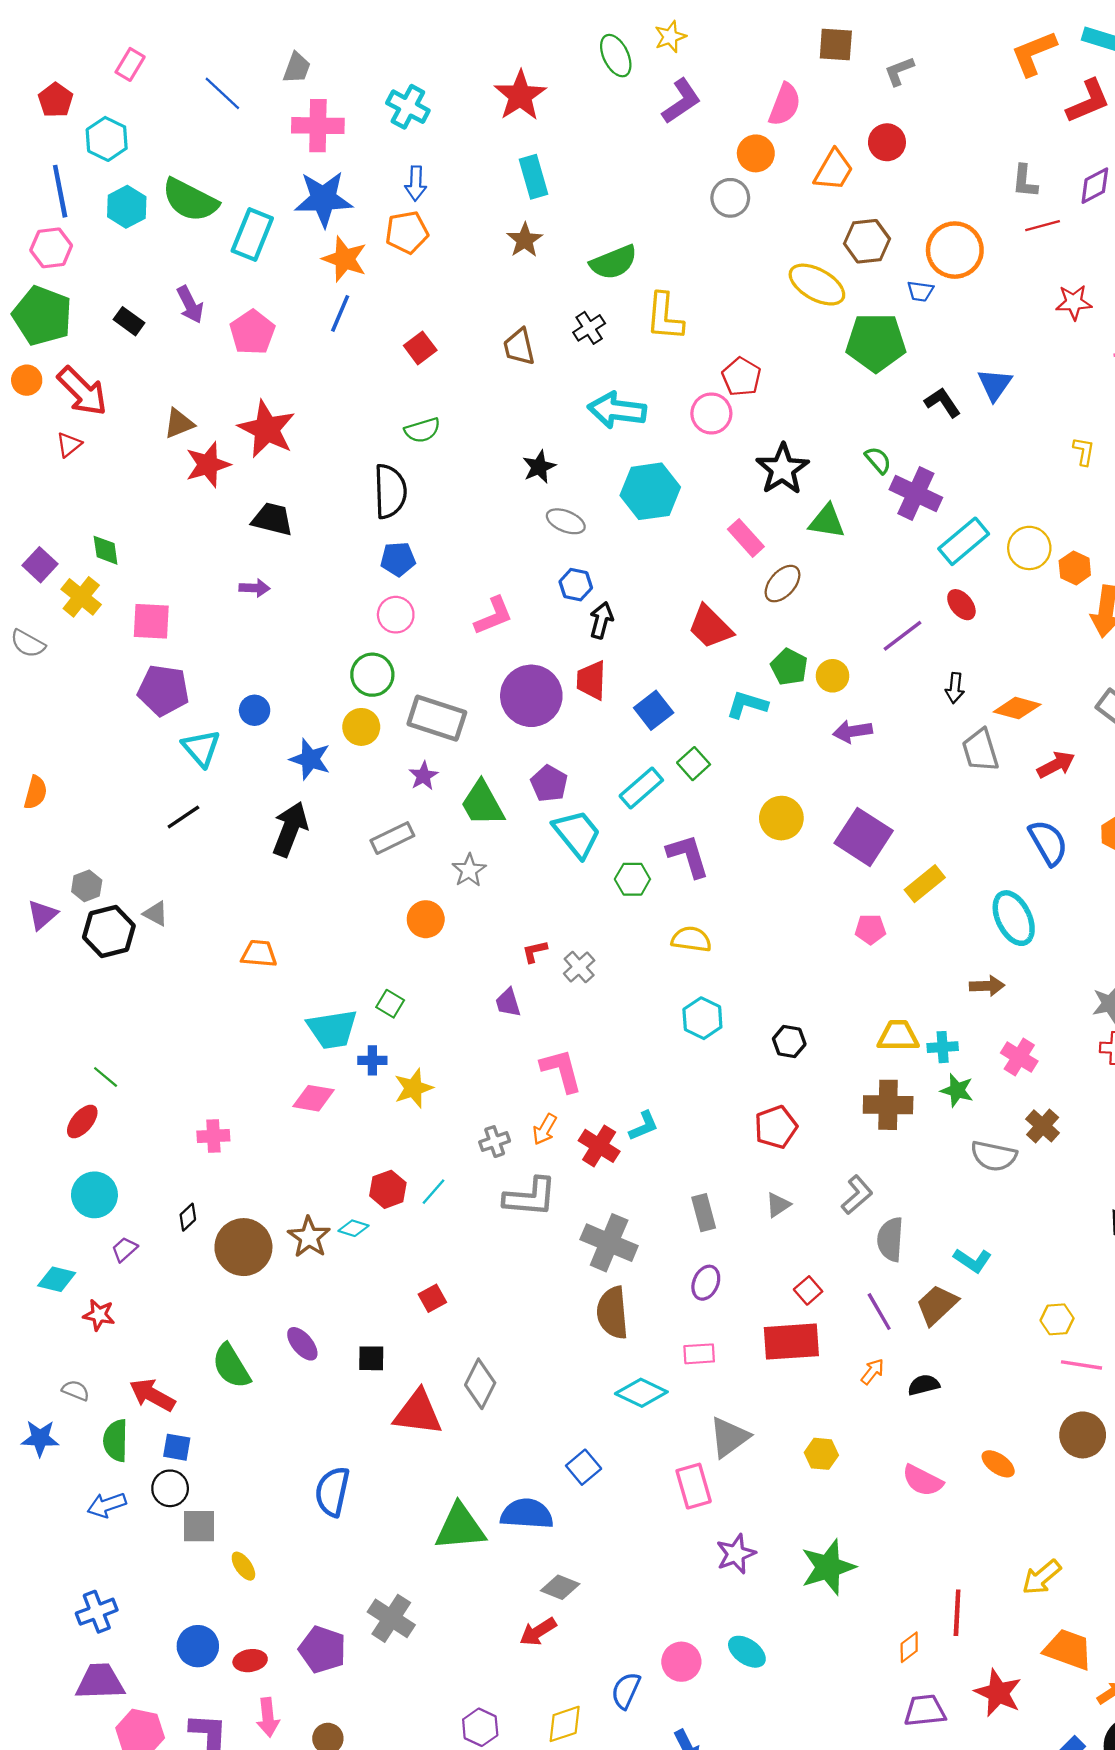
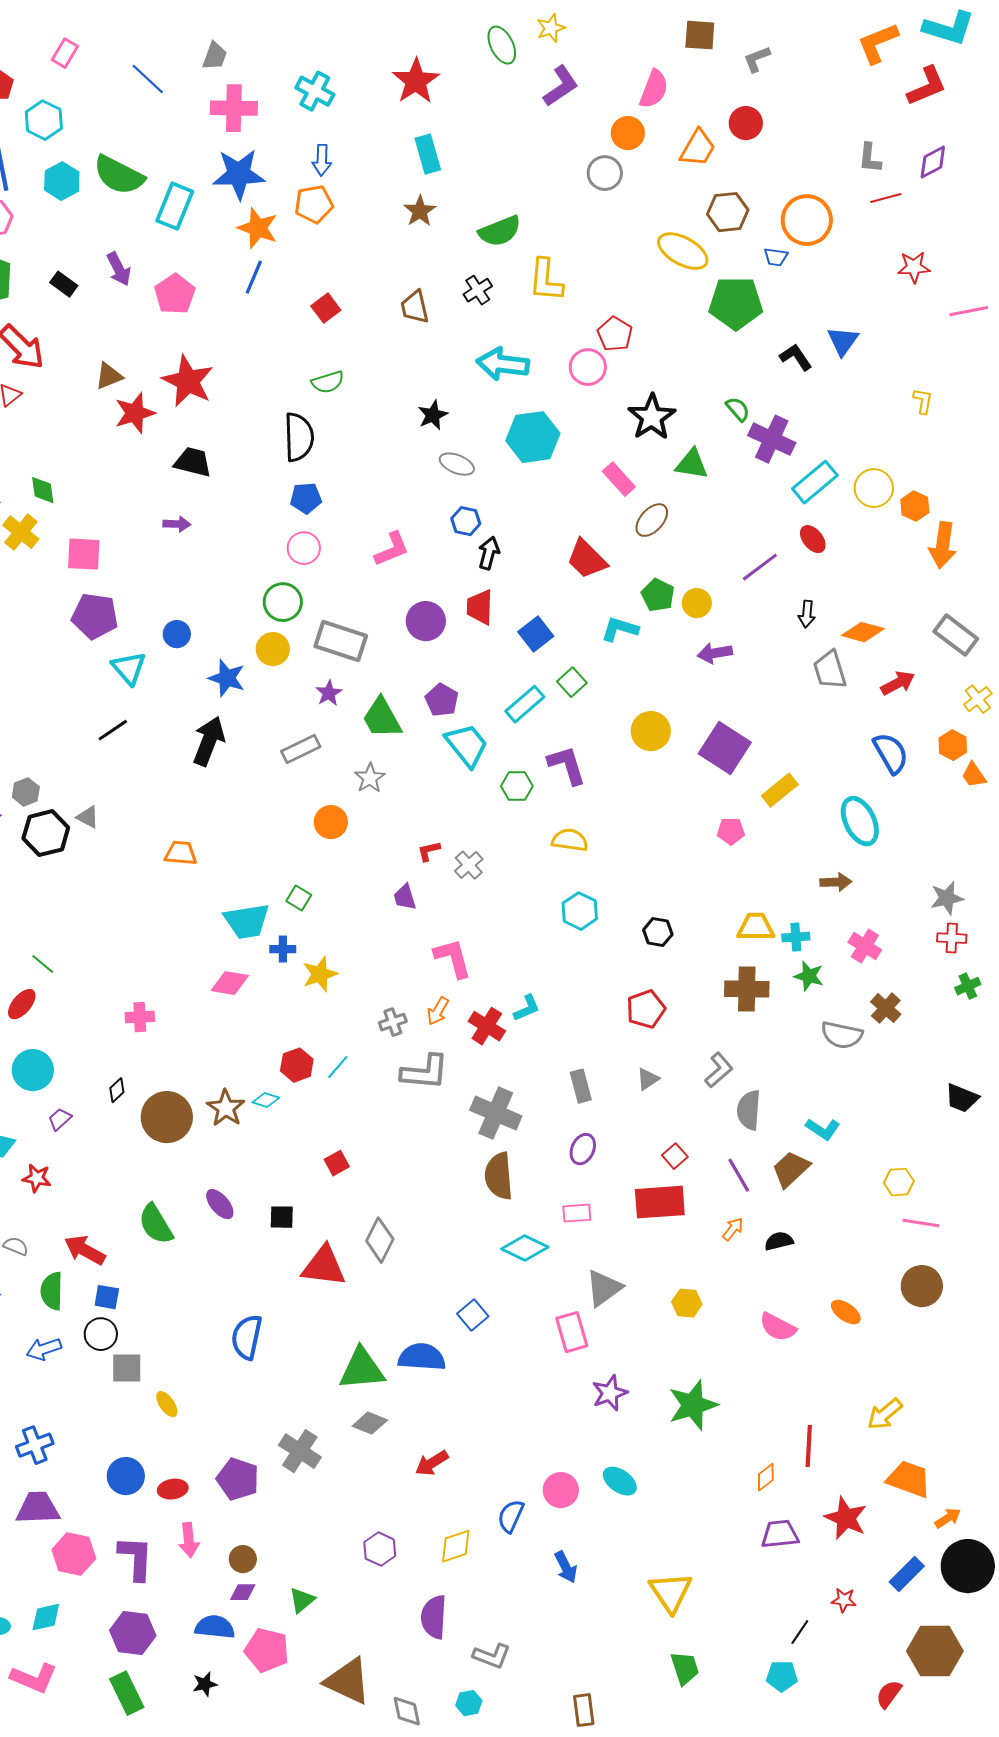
purple circle: (531, 696) -> (426, 621), size x0.7
gray diamond: (560, 1587) -> (370, 1423), moved

